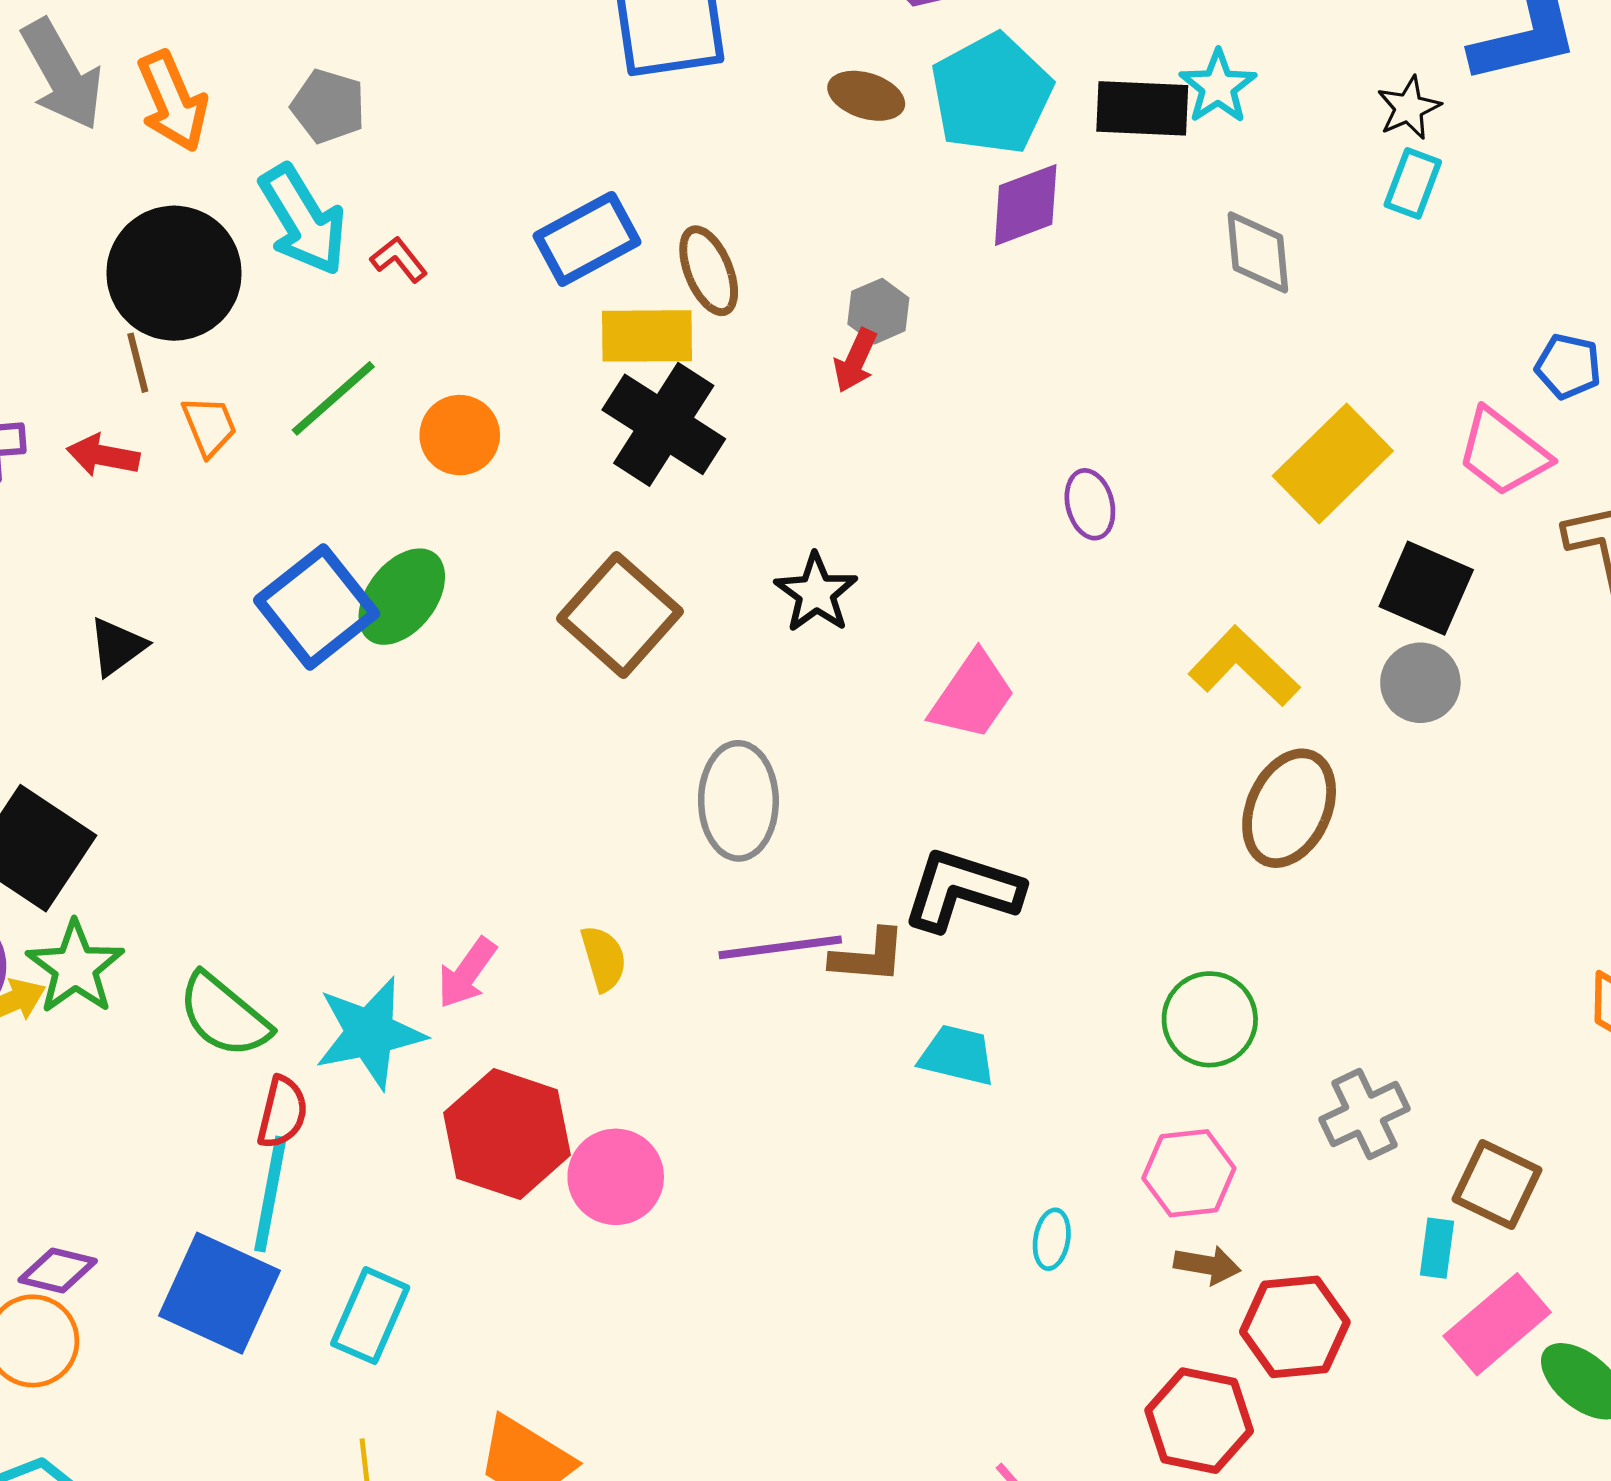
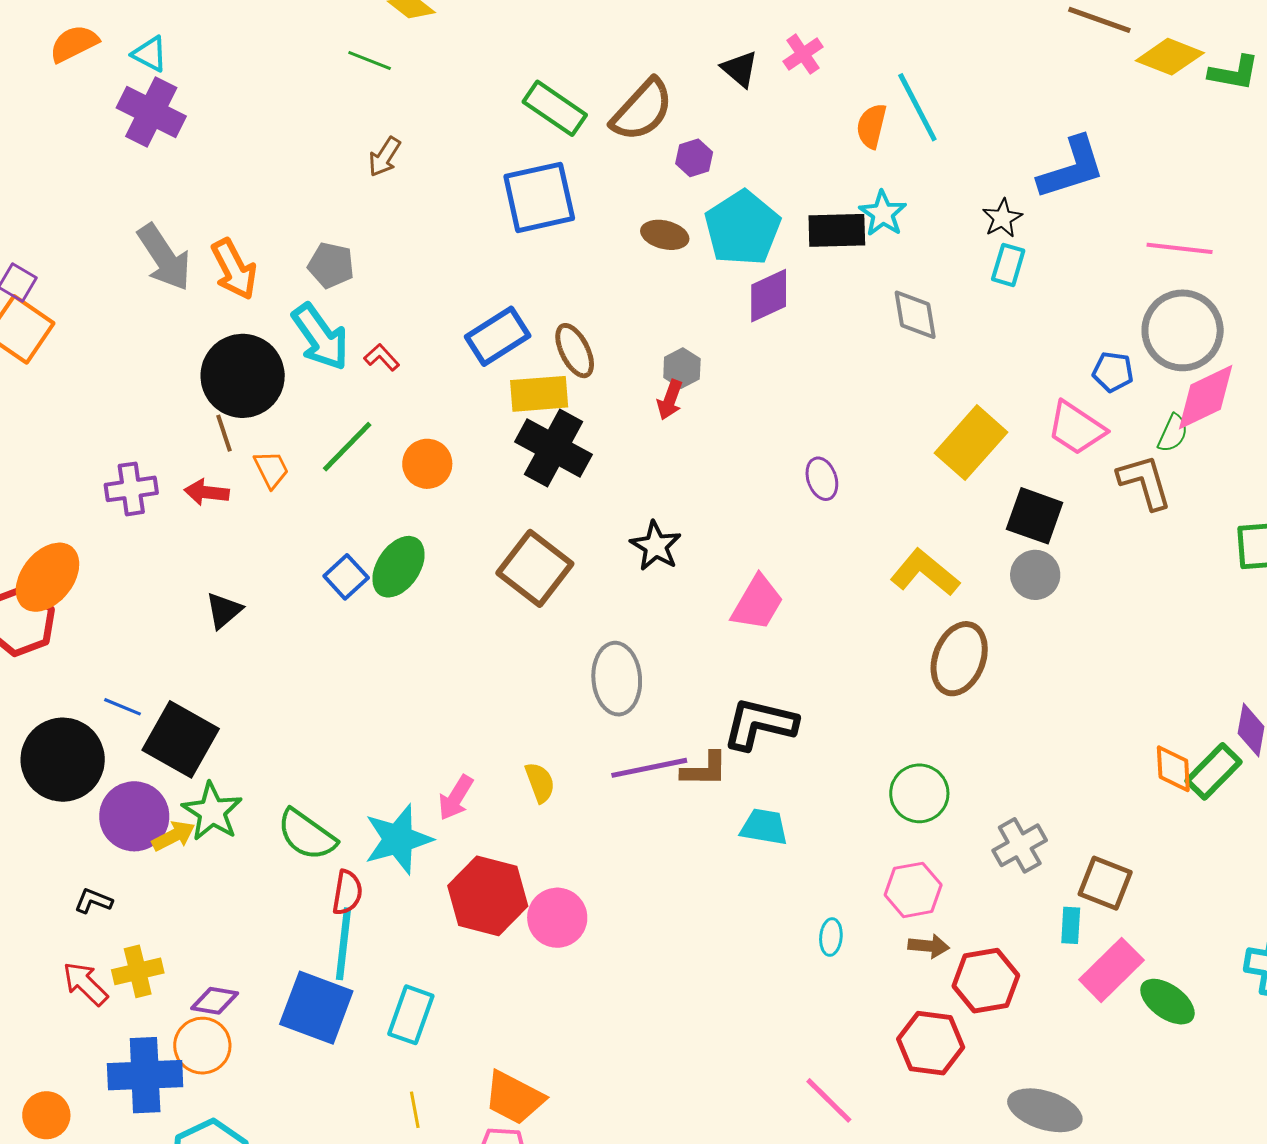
blue square: (317, 607) -> (346, 577), size x0.6

